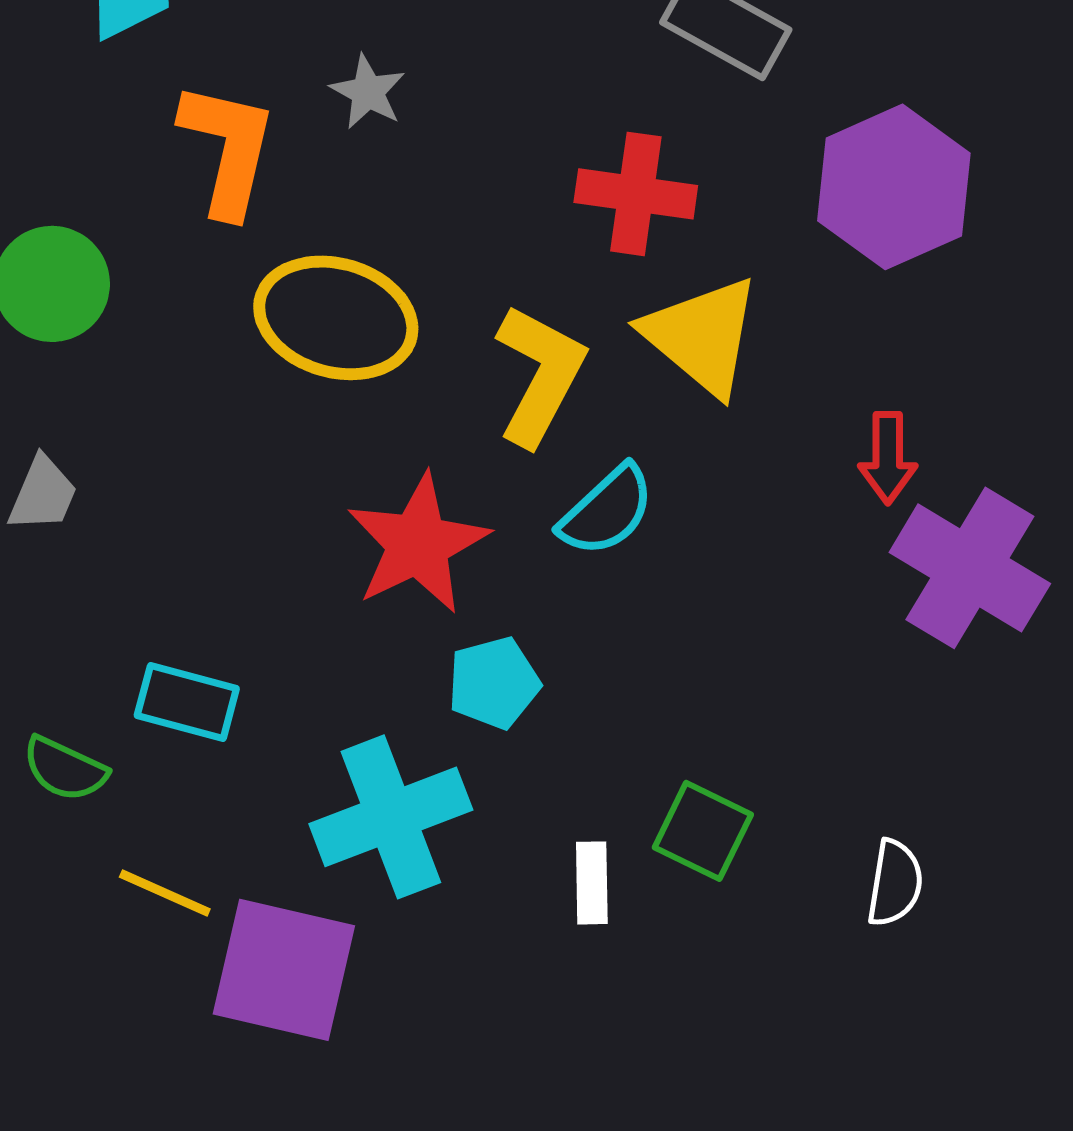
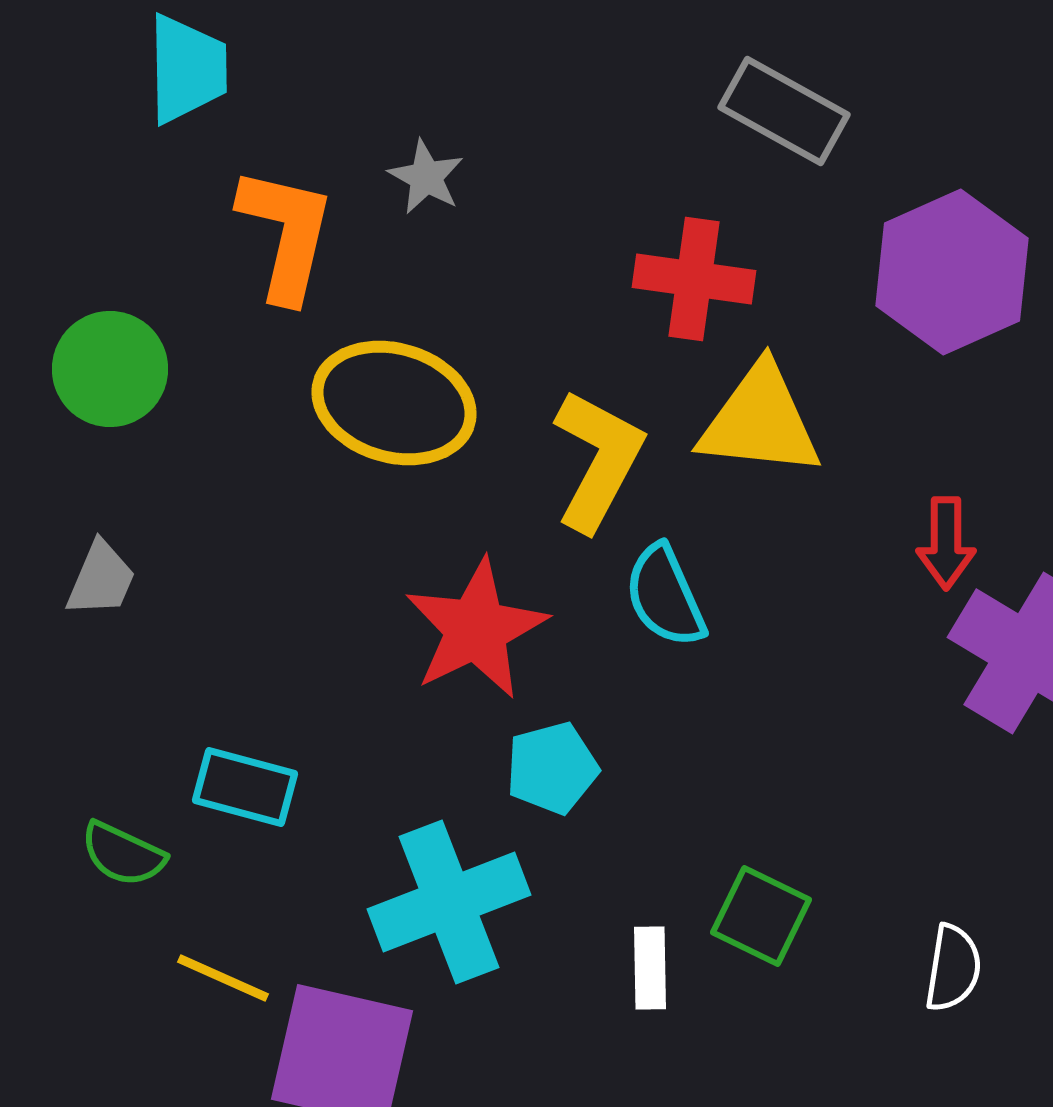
yellow triangle: (702, 336) -> (760, 421), turned -34
cyan semicircle: (607, 511) -> (665, 596), turned 109

